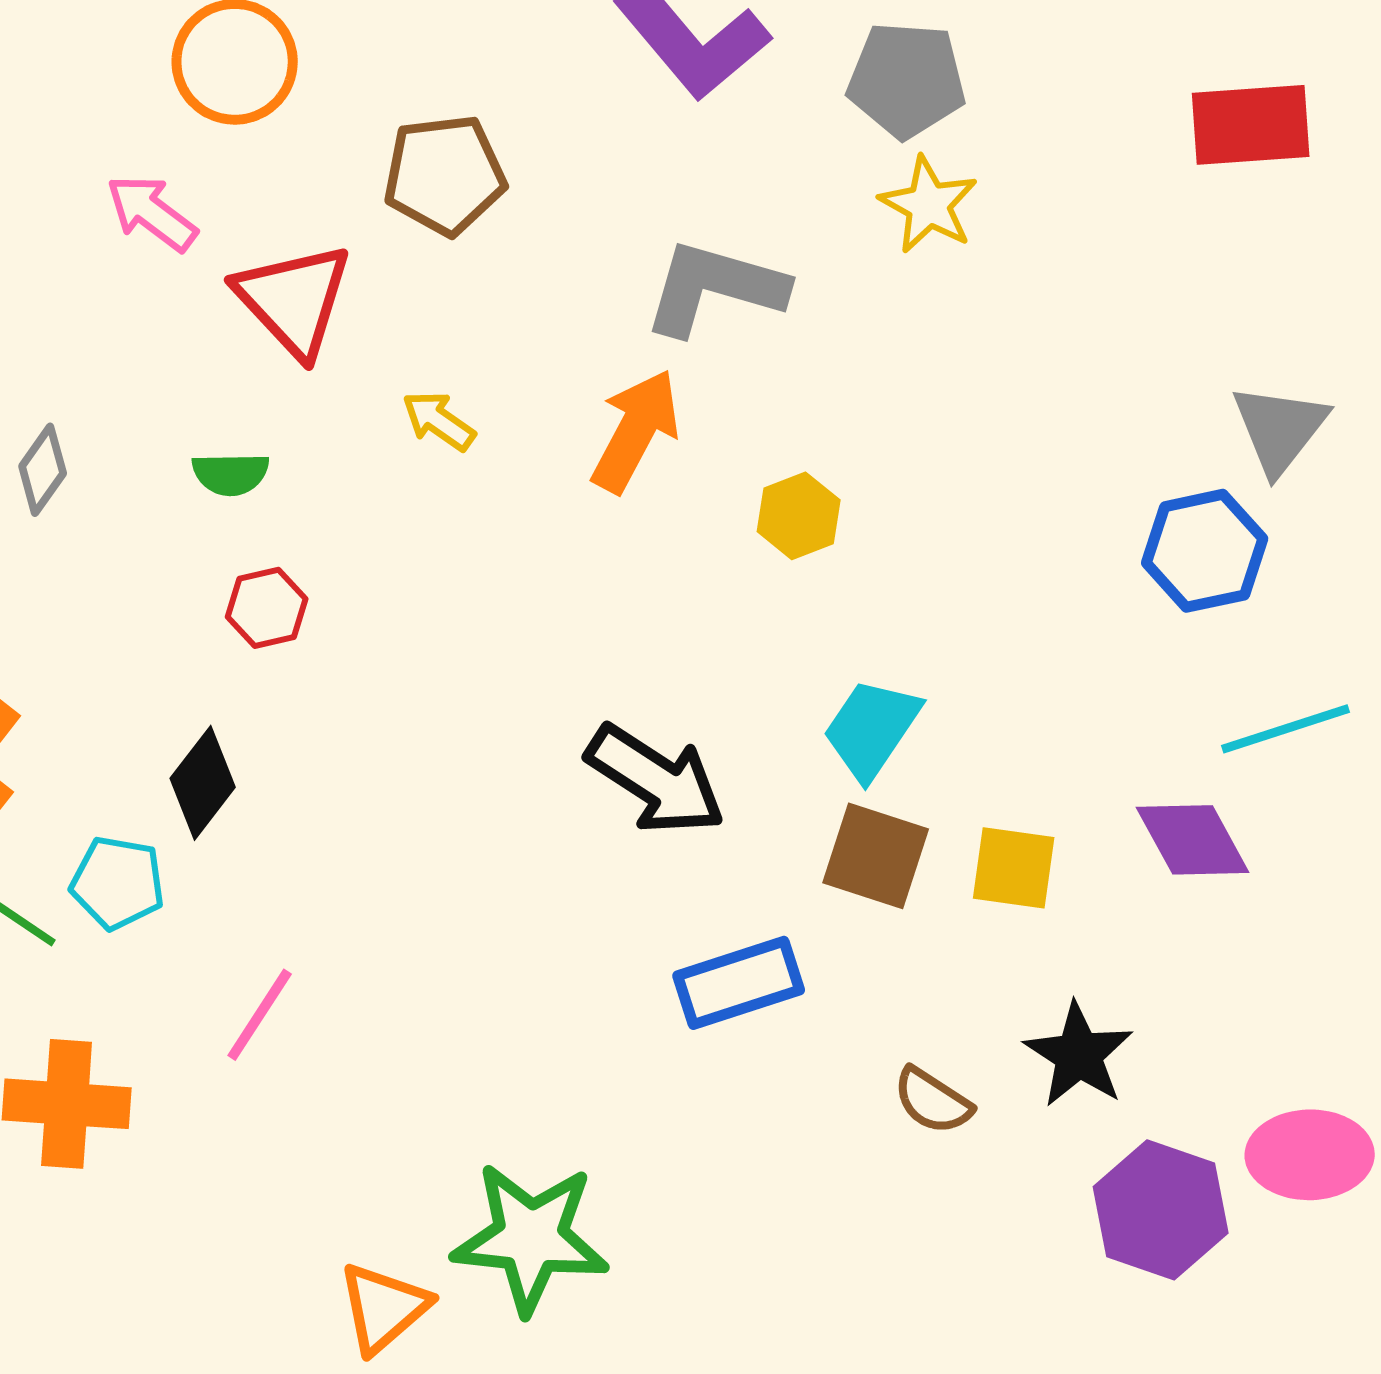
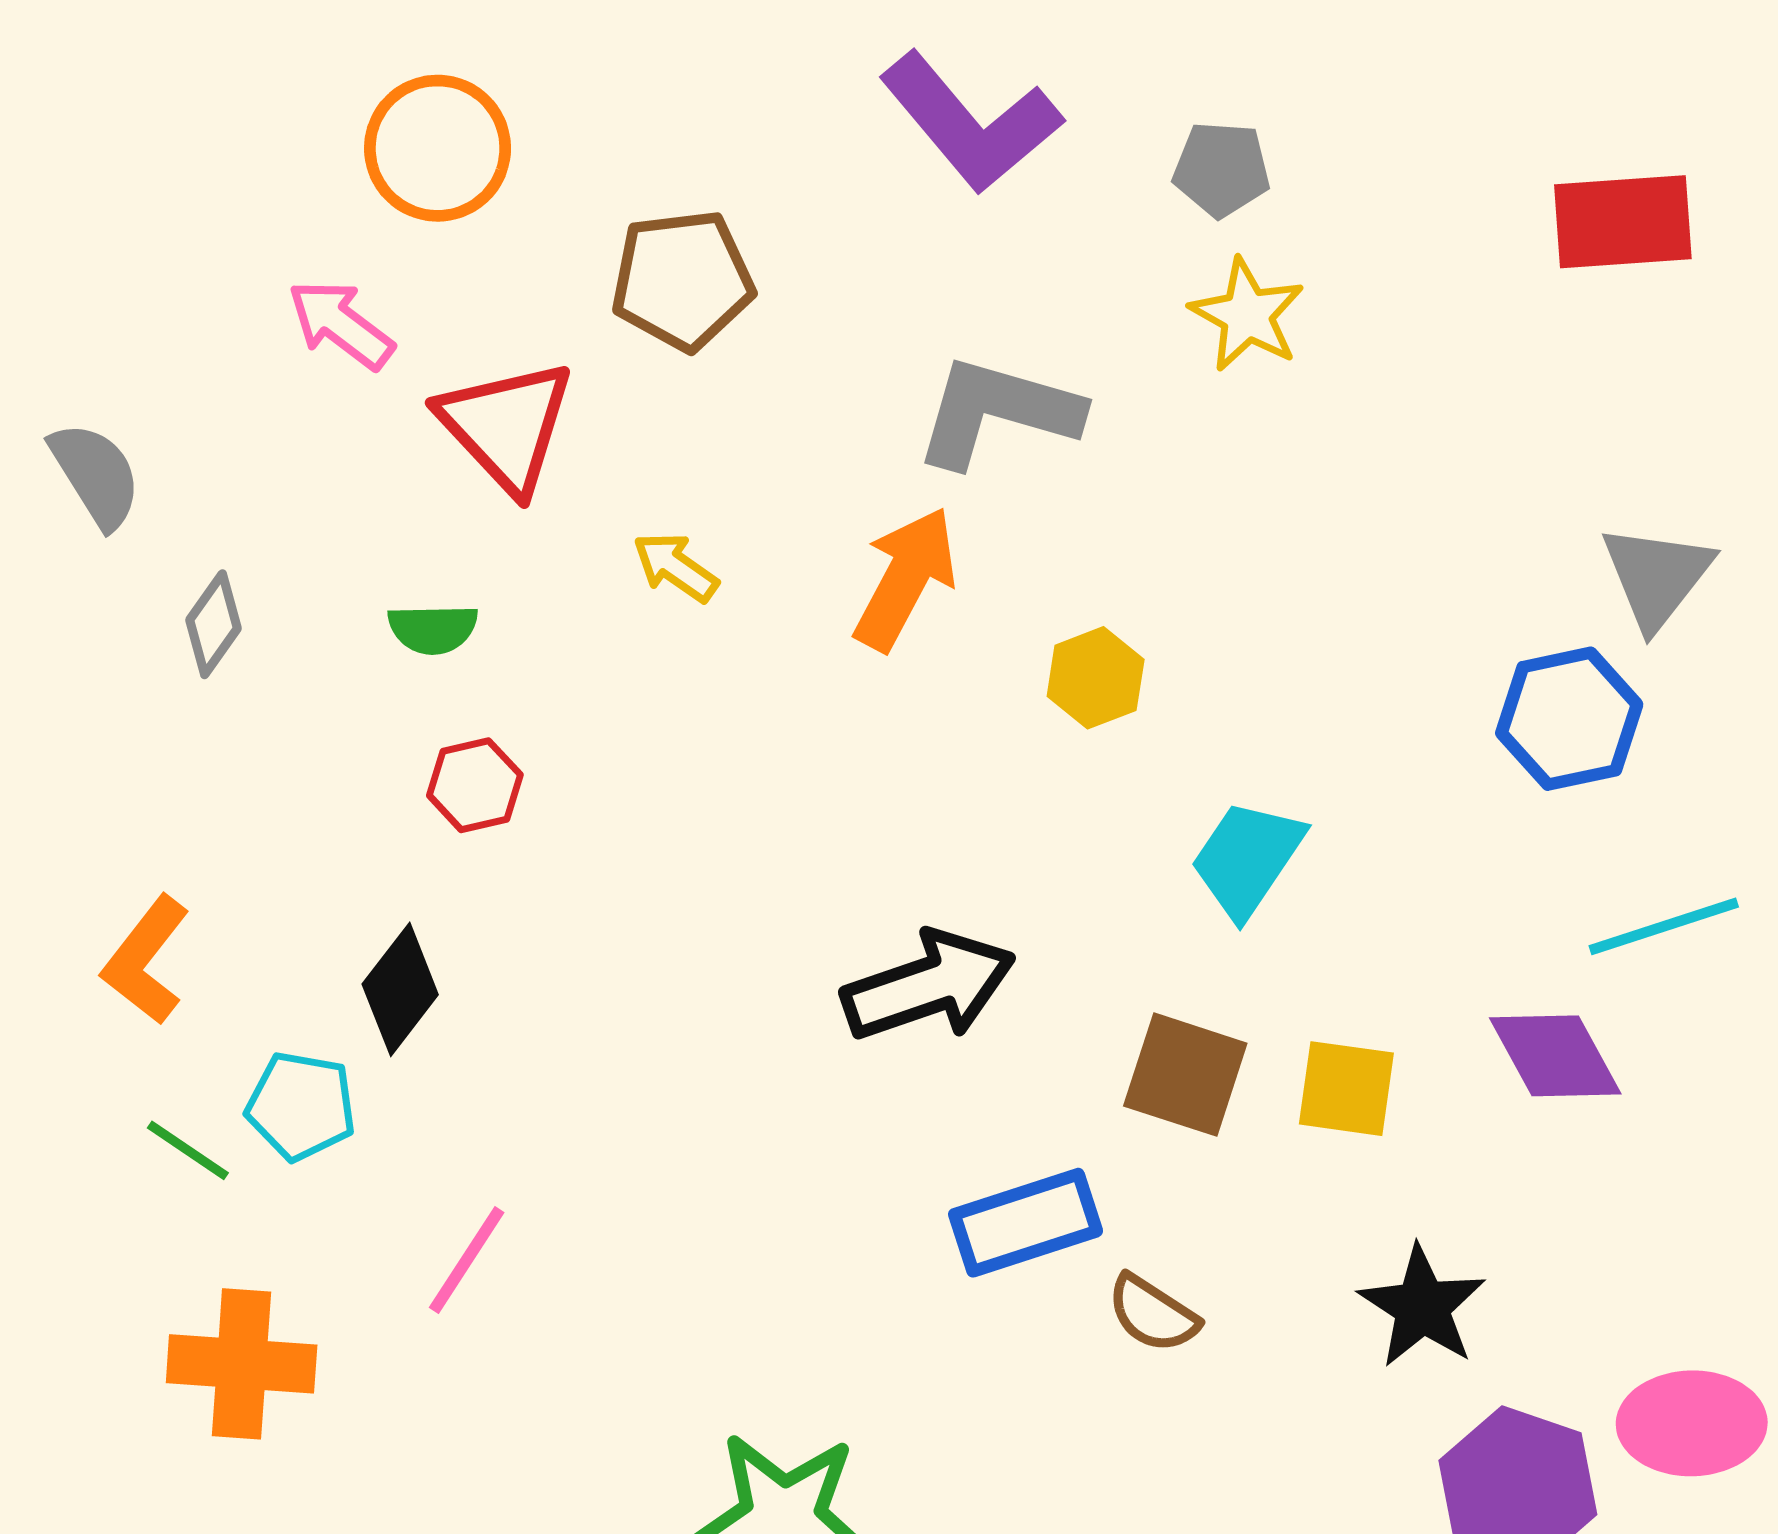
gray pentagon: (907, 80) -> (1222, 169), size x0.7
cyan trapezoid: (872, 729) -> (1247, 859), moved
black arrow: (656, 780) -> (929, 986), turned -52
brown semicircle: (933, 1101) -> (1153, 1314), moved

